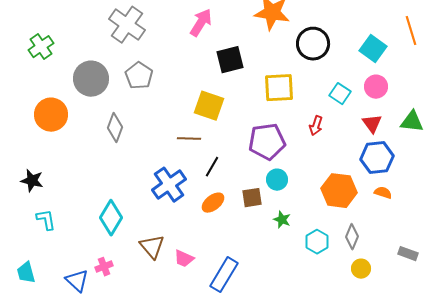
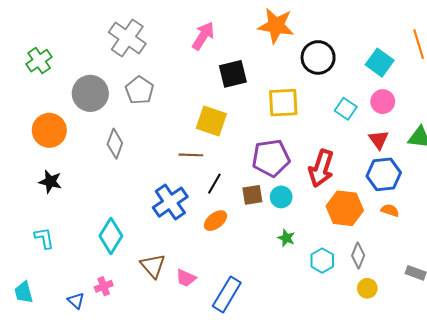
red arrow: (316, 126) -> (321, 168), moved, size x1.8
black star: (32, 181) -> (50, 182), moved
brown square: (252, 198) -> (252, 195), moved
blue triangle: (77, 281) -> (76, 301), size x0.7

